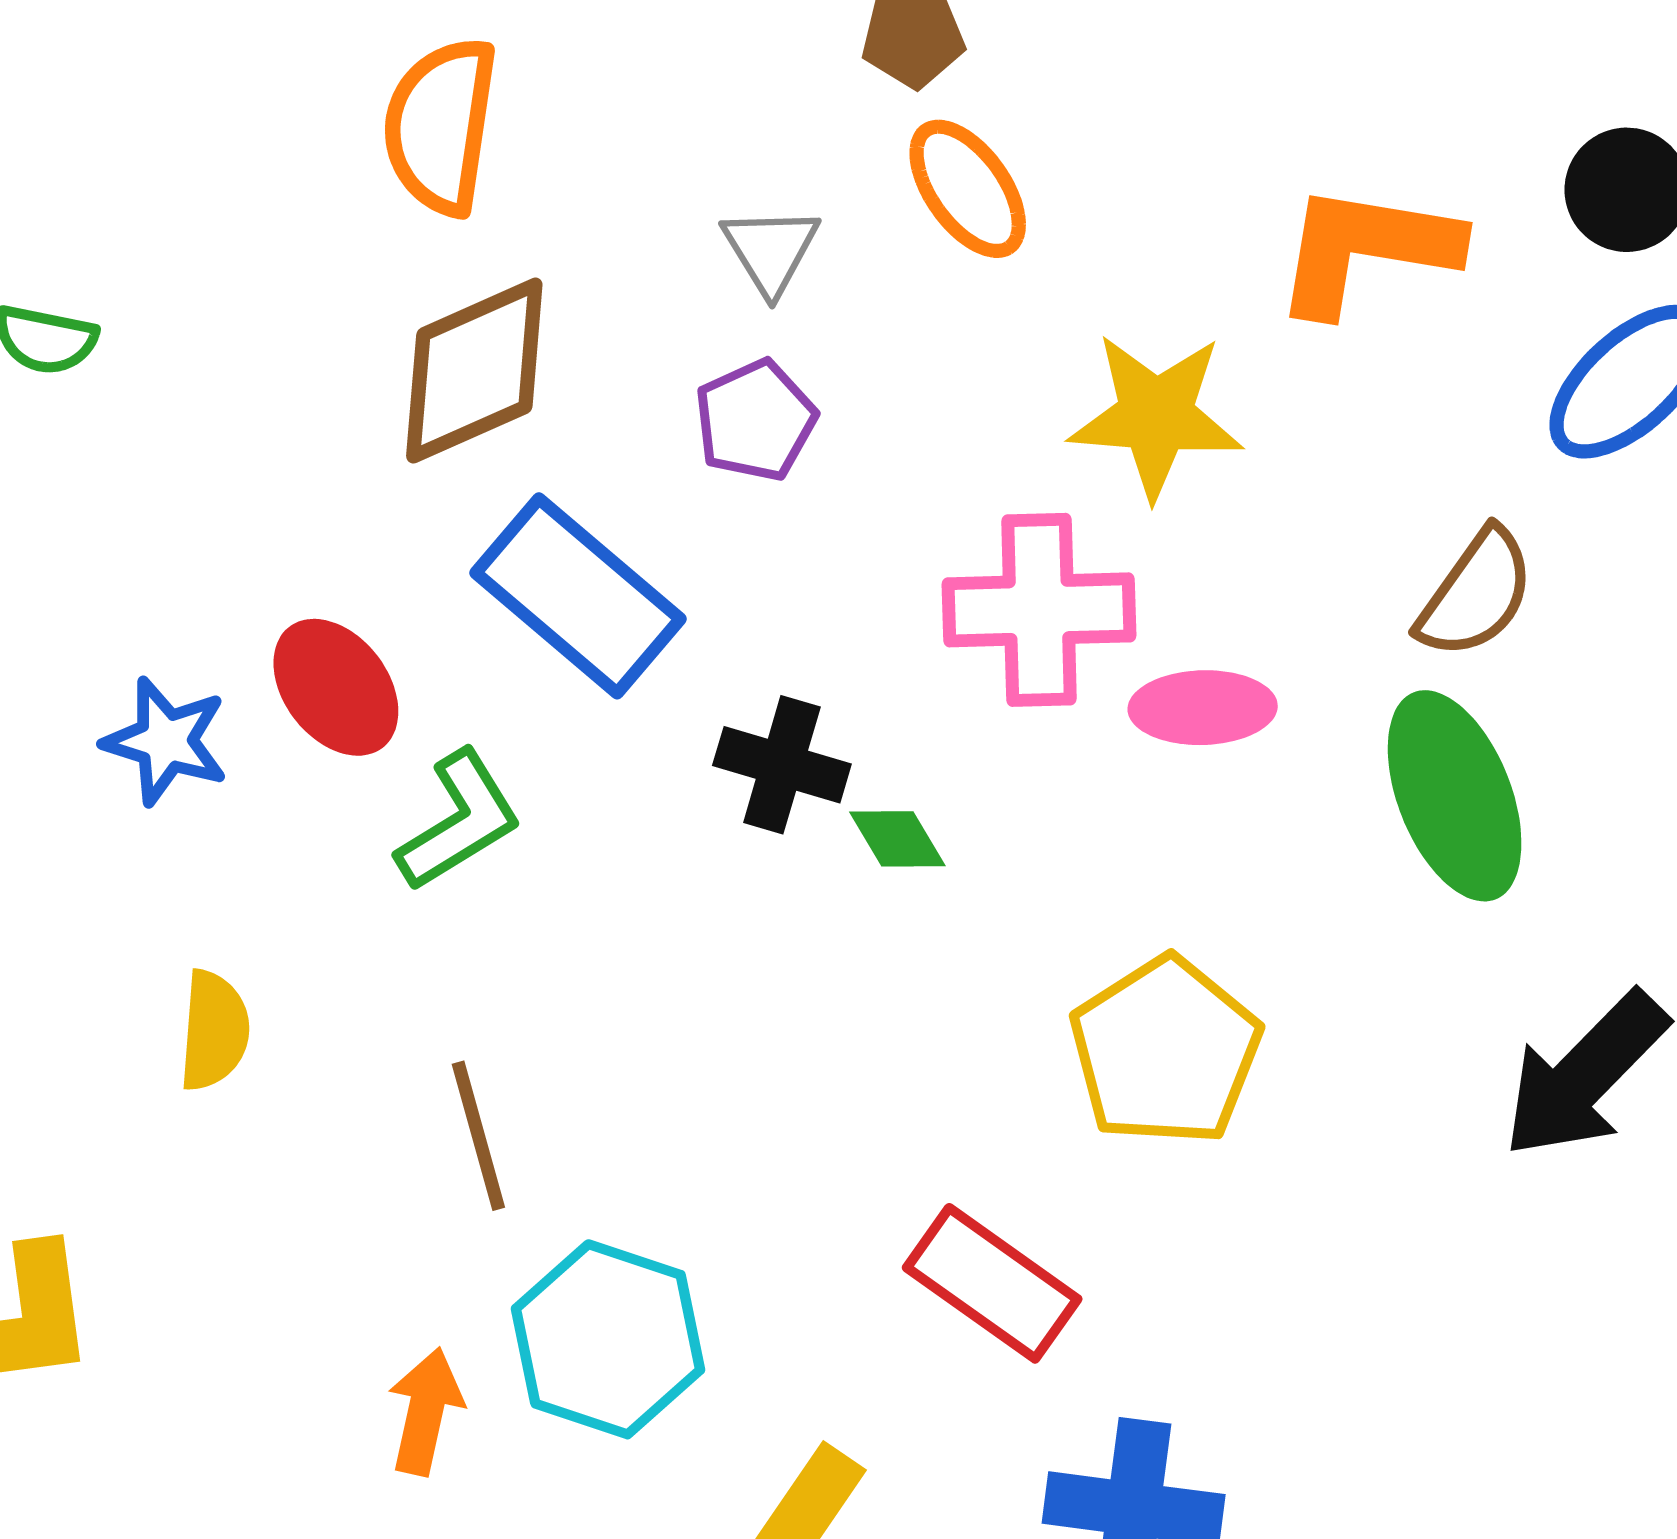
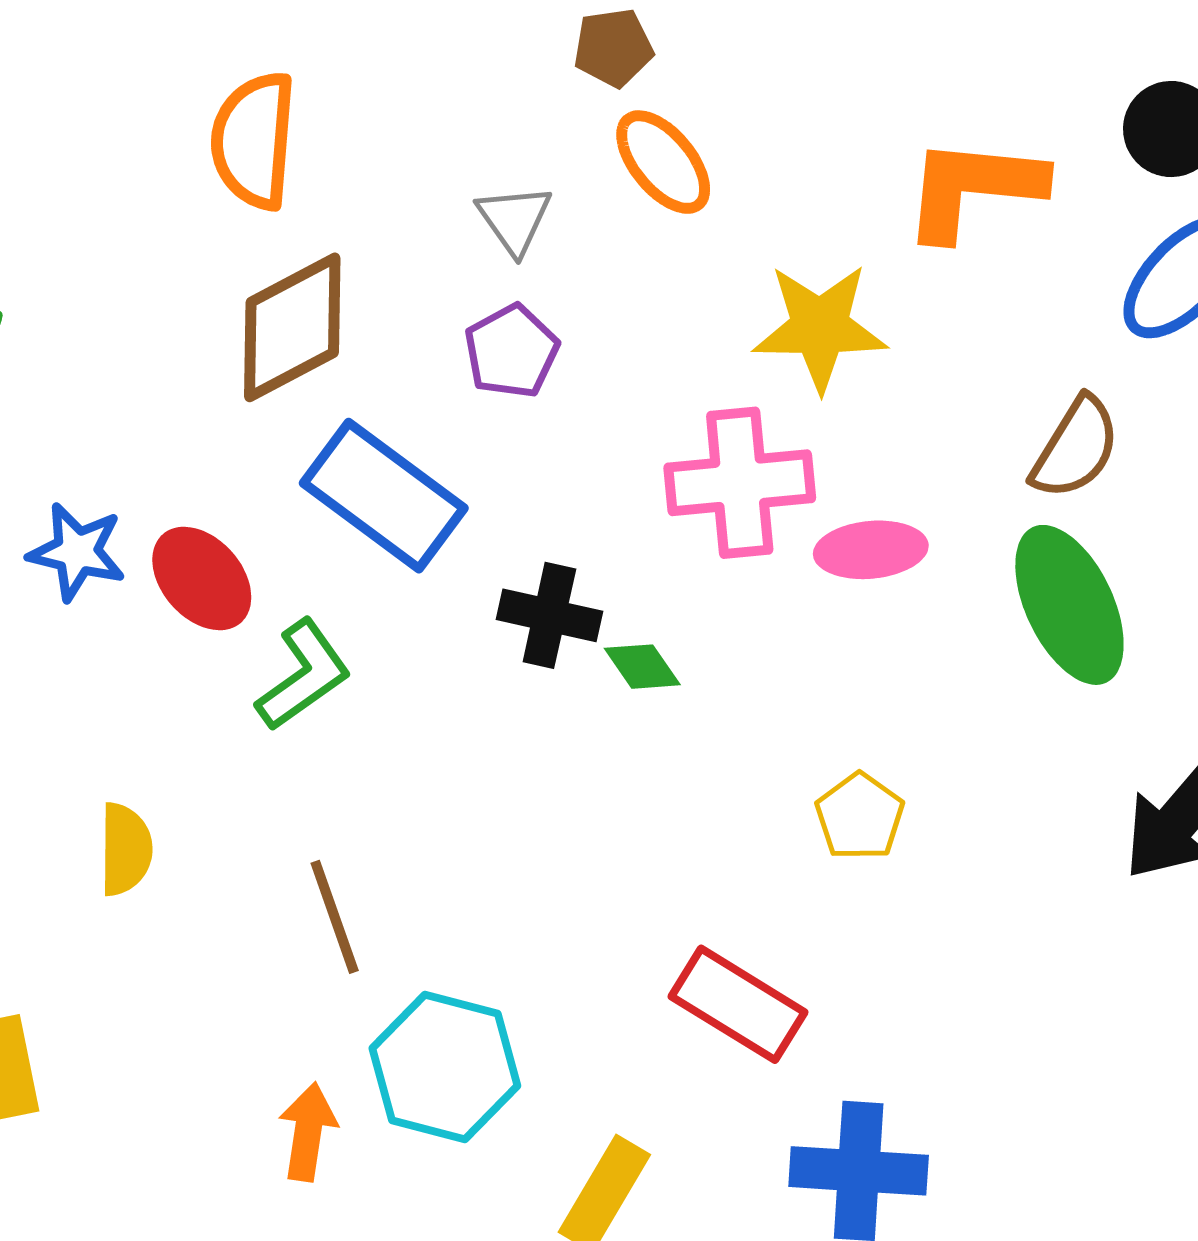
blue star: (166, 741) -> (77, 552), moved
yellow pentagon: (1165, 1051) -> (860, 817), size x0.6

